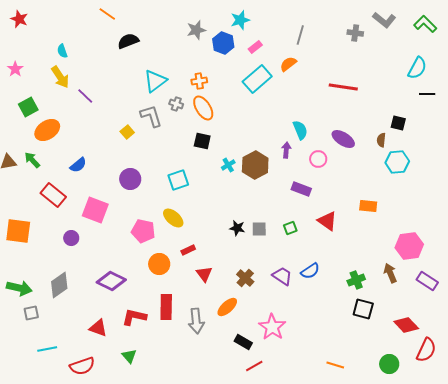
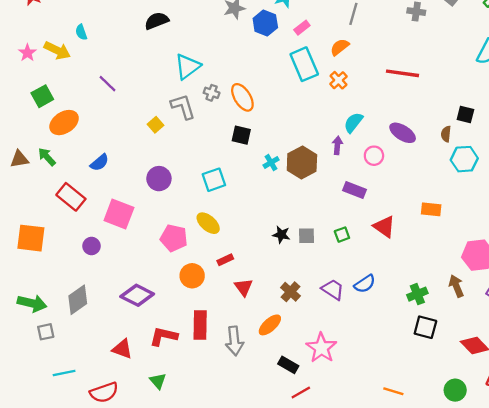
yellow arrow: (60, 77) -> (57, 50), moved, turned -30
cyan rectangle: (257, 79) -> (304, 64), turned -72
orange cross: (199, 81) -> (339, 80), moved, turned -35
cyan semicircle: (300, 130) -> (353, 123), turned -120

